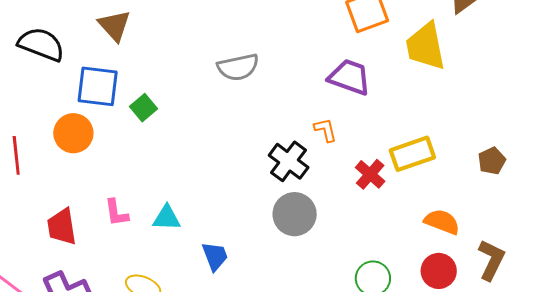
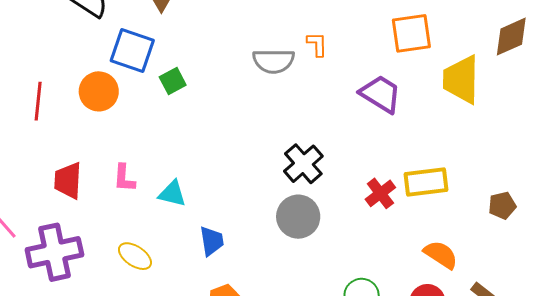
orange L-shape: (325, 130) -> (317, 44), moved

